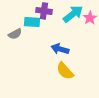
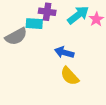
gray semicircle: (15, 34) -> (16, 36), size x1.5

